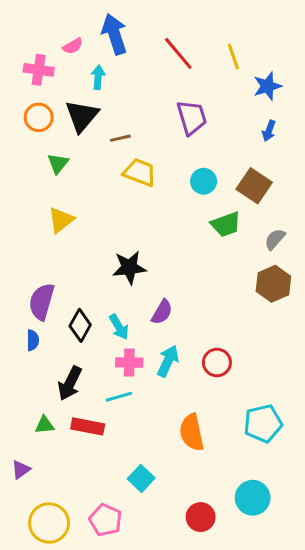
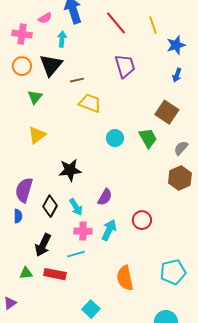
cyan circle: (204, 181) -> (115, 138), moved
green trapezoid: (226, 224) -> (148, 138), turned -100
black star: (129, 267) -> (70, 170), moved
red circle: (217, 363) -> (142, 220), moved

